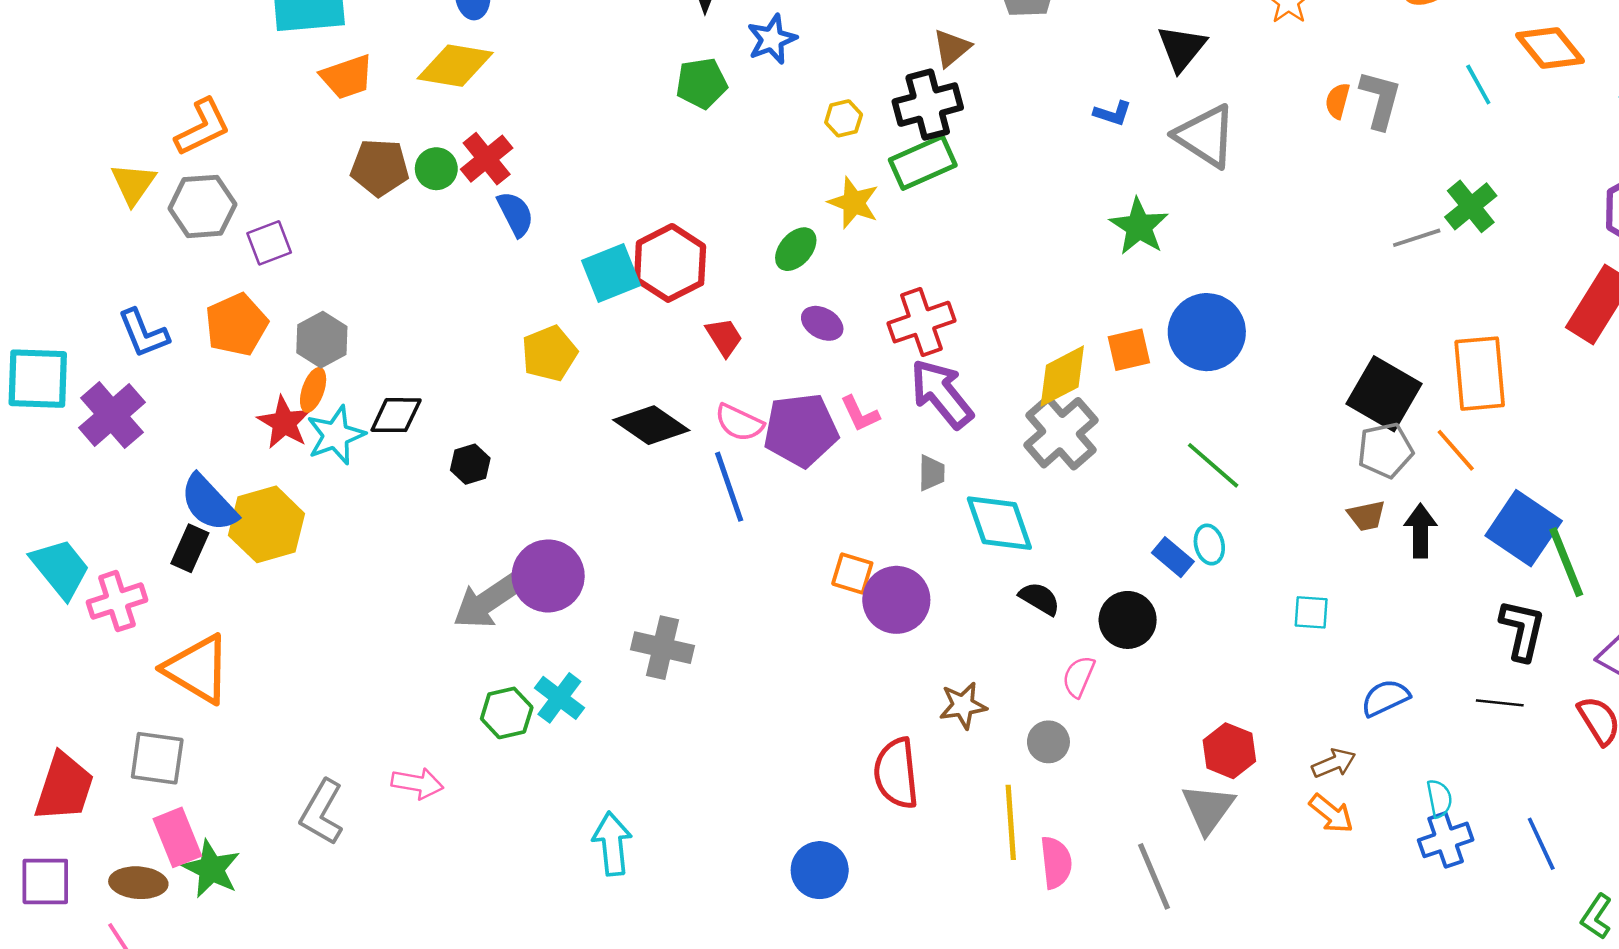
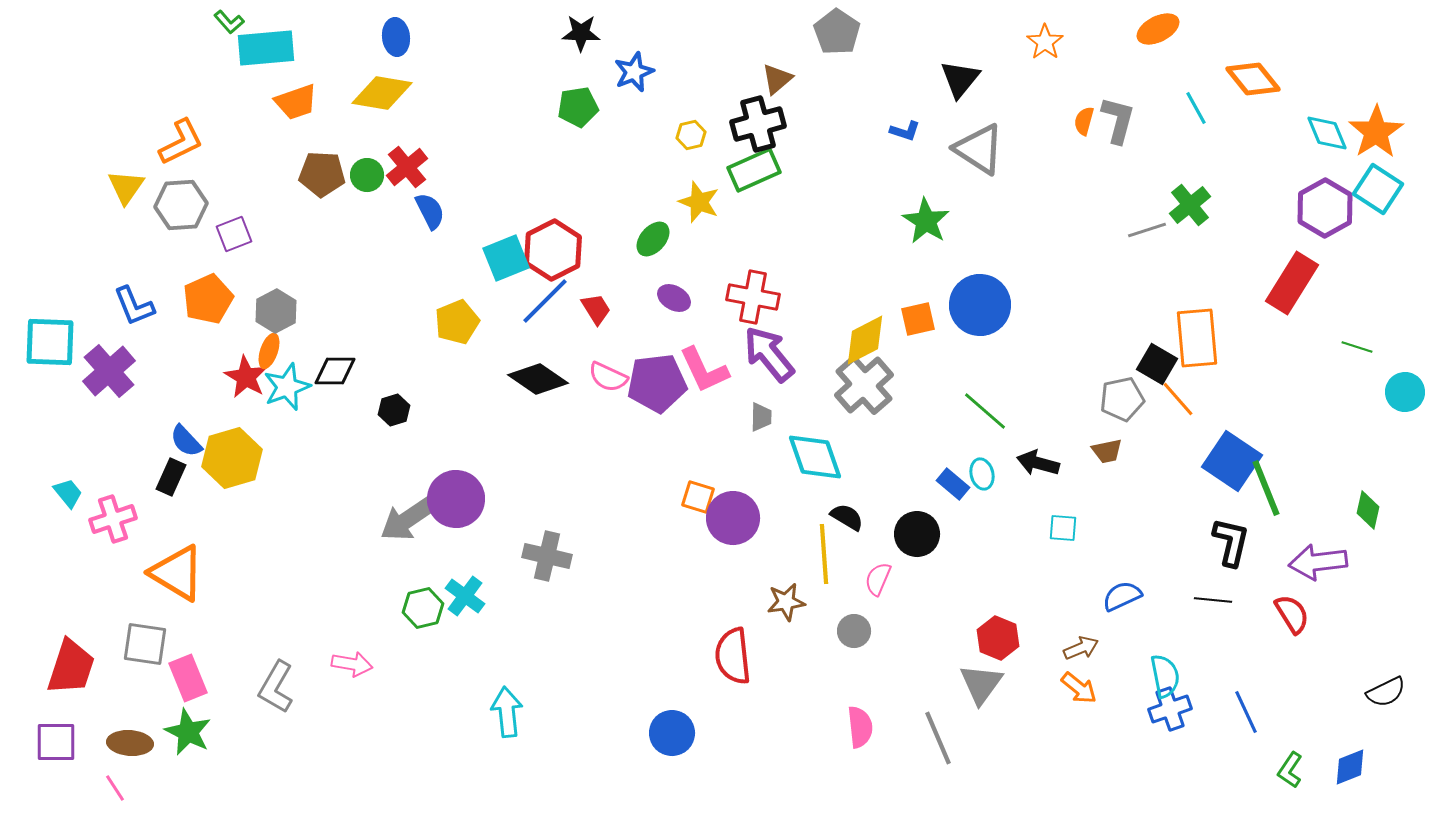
red cross: (921, 322) -> (753, 297), turned 30
black square: (1384, 394) -> (1157, 364), moved, size x0.7
pink L-shape: (860, 414) -> (704, 370), size x1.6
blue line: (729, 487) -> (545, 301), moved, turned 64
blue semicircle: (209, 503) -> (186, 441), size x0.7
black arrow: (1420, 531) -> (1038, 463), moved, turned -75
cyan trapezoid: (60, 568) -> (68, 493), size x0.6
cyan semicircle: (1439, 798) -> (1165, 676), size x1.4
yellow line: (1011, 822) -> (824, 554), moved
pink rectangle: (177, 837) -> (188, 678), moved

